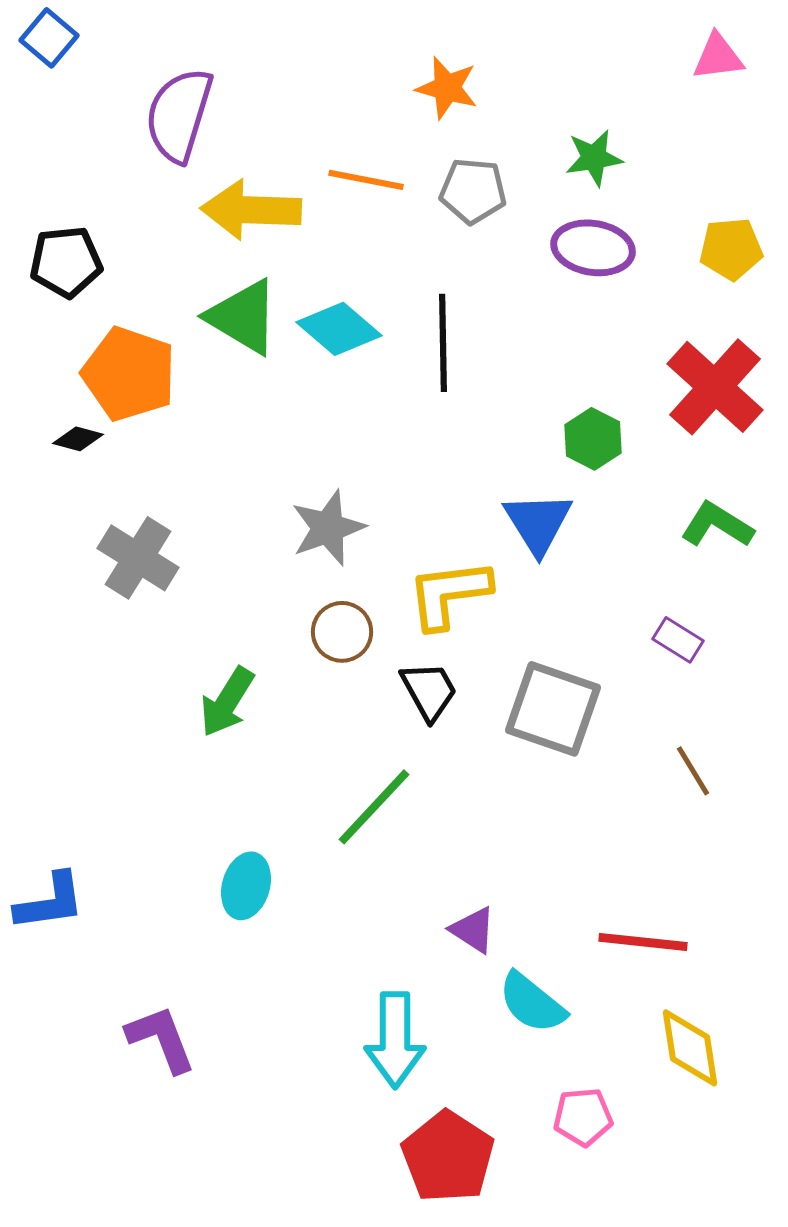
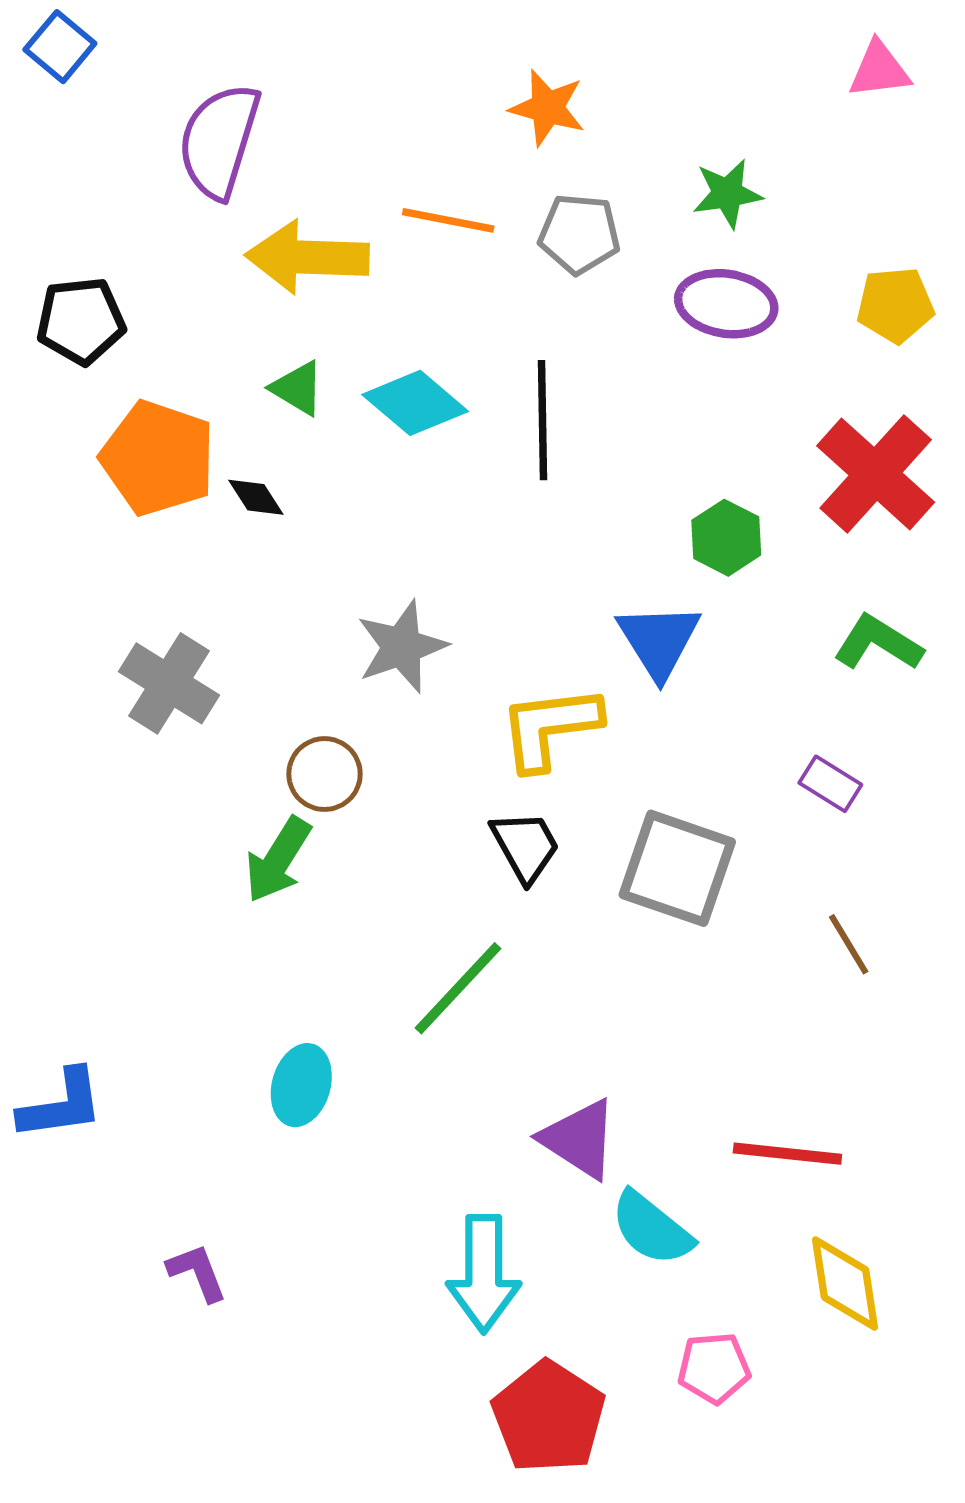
green triangle: (243, 317) -> (298, 388), size x0.6
black diamond: (78, 439) -> (256, 497), moved, turned 42
brown circle: (342, 632) -> (325, 774), moved
purple triangle: (473, 930) -> (579, 1139), size x1.4
purple L-shape: (161, 1039) -> (197, 1272), size x0.7

